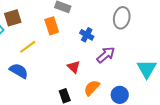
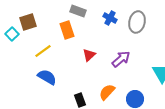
blue cross: (87, 35) -> (110, 18), moved
red triangle: (74, 67) -> (89, 55), moved, turned 32
blue semicircle: (19, 71) -> (47, 77), moved

